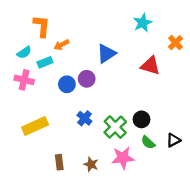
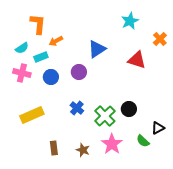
blue circle: (67, 84) -> (51, 77), moved
green semicircle: (148, 142) -> (143, 141), moved
pink star: (123, 158) -> (112, 144), turned -30

